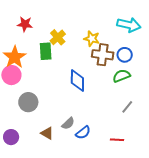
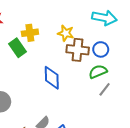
yellow cross: (58, 37) -> (30, 33), turned 35
green rectangle: (46, 51) -> (18, 48), turned -30
gray line: (127, 107) -> (105, 89), moved

